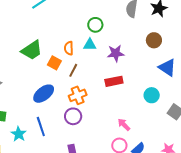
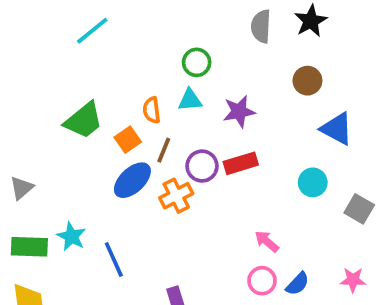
orange square: (54, 63) -> (128, 140), turned 32
blue ellipse: (44, 94) -> (132, 180), moved
purple circle: (73, 116) -> (202, 166), moved
cyan star: (19, 134) -> (71, 236), moved

